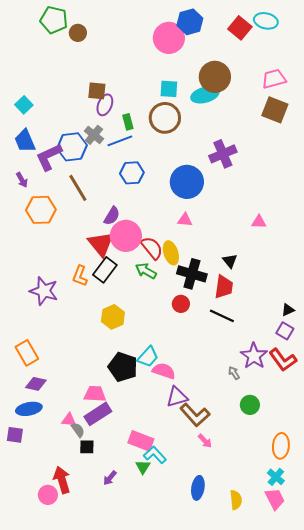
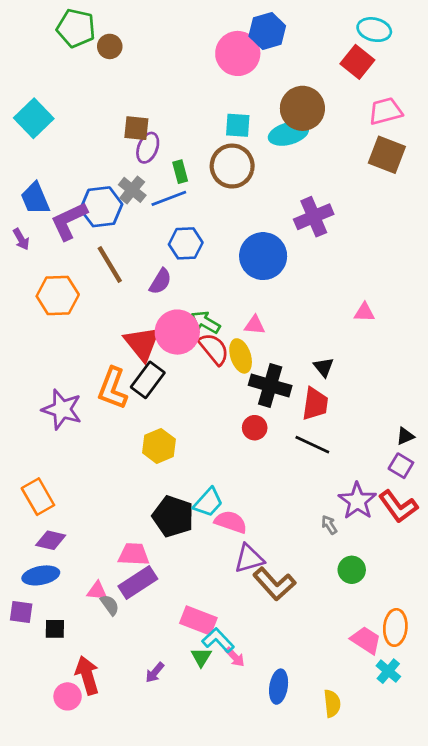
red square: (240, 28) -> (357, 62), moved
cyan square: (24, 105) -> (34, 118), moved, size x1.5
purple arrow: (22, 180) -> (21, 239), moved
purple semicircle: (112, 216) -> (160, 281), moved
pink triangle: (185, 220) -> (255, 325), moved
green arrow: (146, 271) -> (205, 322), moved
orange L-shape: (80, 276) -> (113, 388), size x1.4
pink arrow: (205, 441) -> (235, 657), moved
black square: (87, 447) -> (55, 629), moved
pink trapezoid: (275, 499) -> (366, 640), moved, turned -30

